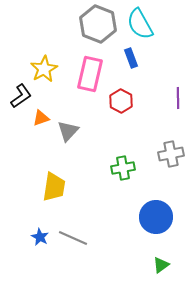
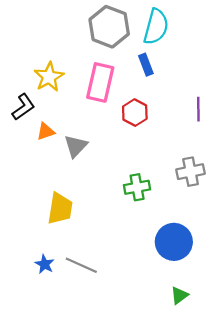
cyan semicircle: (140, 24) -> (156, 27), turned -136

